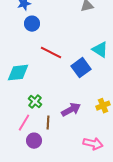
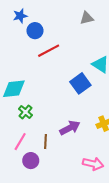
blue circle: (32, 24) -> (35, 31), moved
red line: (51, 53) -> (49, 51), moved, turned -55
green cross: (35, 102) -> (25, 112), moved

